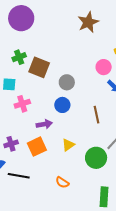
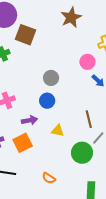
brown square: (39, 67) -> (25, 35), moved
brown line: (97, 115) -> (89, 119), moved
yellow triangle: (68, 145) -> (58, 131), moved, turned 48

